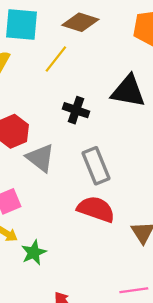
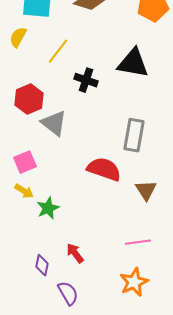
yellow line: (56, 59) -> (58, 51), moved
gray rectangle: (96, 166) -> (134, 135), moved, turned 32

